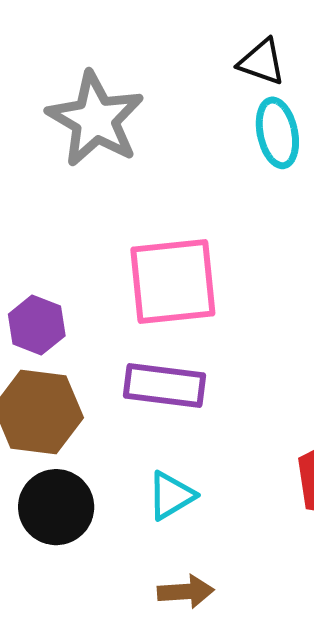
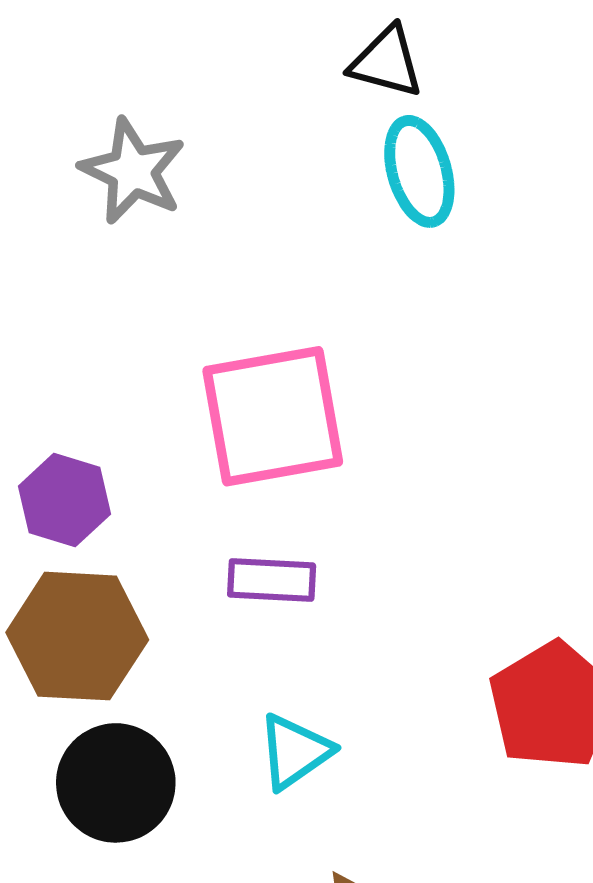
gray star: (95, 119) -> (133, 171), size x0.7
purple rectangle: (165, 385) -> (272, 580), size x0.7

